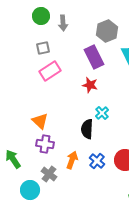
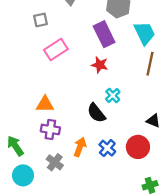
gray square: (43, 48) -> (41, 20), moved
orange triangle: (40, 121) -> (45, 104), turned -42
black semicircle: (87, 129) -> (96, 113), turned -42
cyan circle: (30, 190) -> (23, 175), moved

